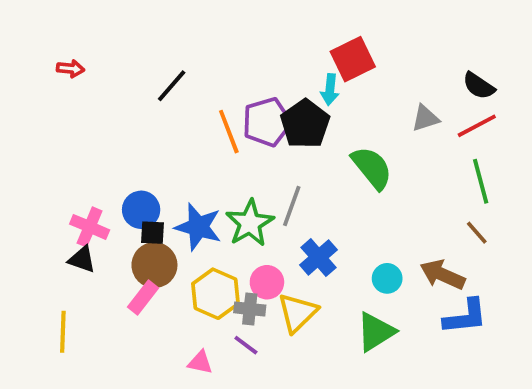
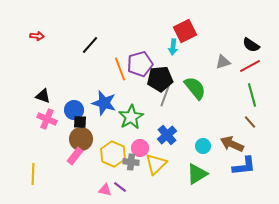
black pentagon: (305, 124) -> (160, 79), moved, turned 30
gray line: (292, 206) -> (165, 96), moved
blue star: (198, 227) -> (104, 103), moved
black triangle: (82, 259) -> (43, 96), moved
purple line: (246, 345) -> (120, 187), moved

